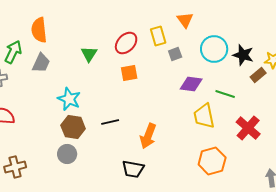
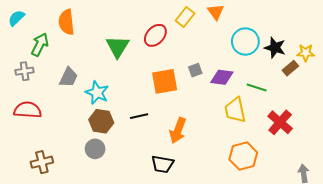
yellow rectangle: (158, 36) -> (185, 17), moved, turned 54
green triangle: (89, 54) -> (118, 47), size x1.4
gray square: (175, 54) -> (195, 70), moved
gray trapezoid: (41, 63) -> (68, 77), moved
orange square: (129, 73) -> (165, 81), moved, size x1.5

